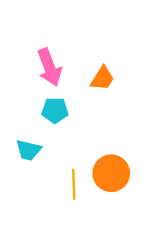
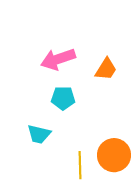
pink arrow: (49, 67) -> (58, 59), turned 92

